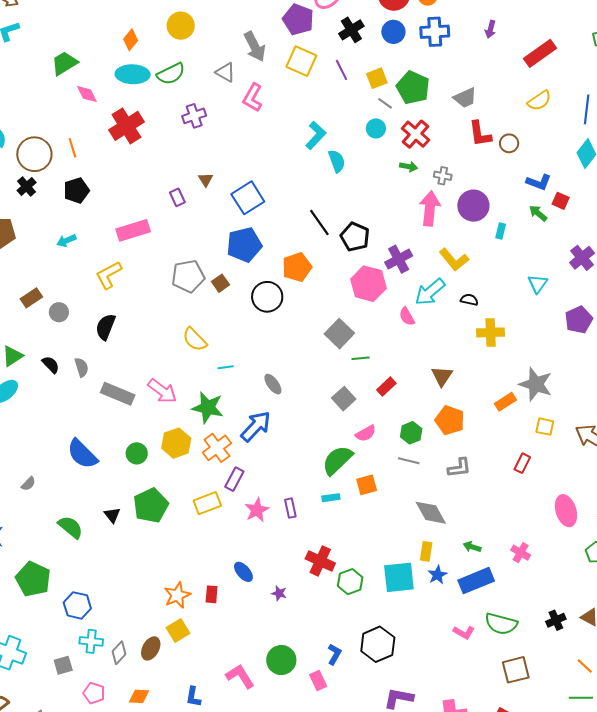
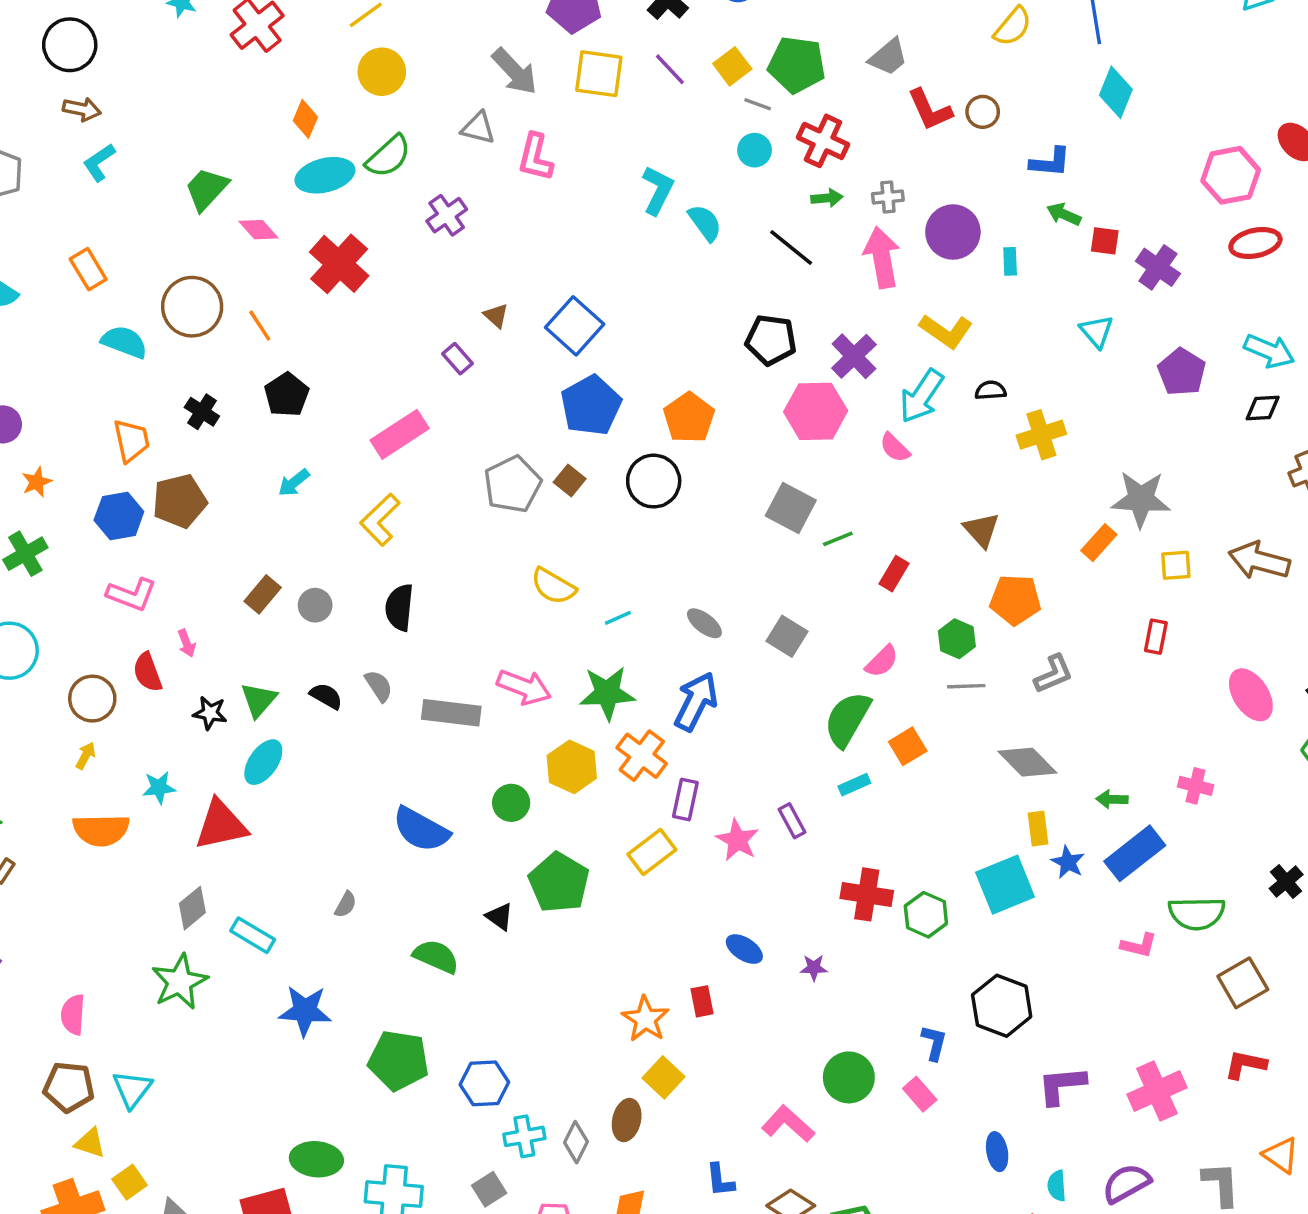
brown circle: (34, 154) -> (192, 307), moved
red square: (561, 201) -> (1105, 241), moved
black line: (319, 222) -> (791, 247), moved
gray square: (344, 399) -> (787, 636), moved

